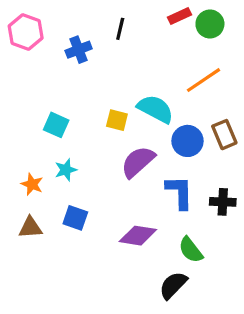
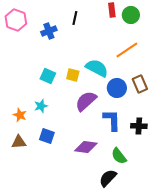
red rectangle: (179, 16) -> (112, 10), turned -72
cyan square: (56, 125) -> (48, 76), moved

